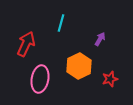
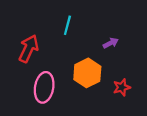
purple arrow: (100, 39) -> (111, 43), turned 32

